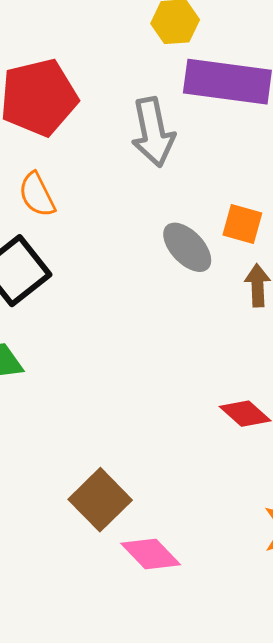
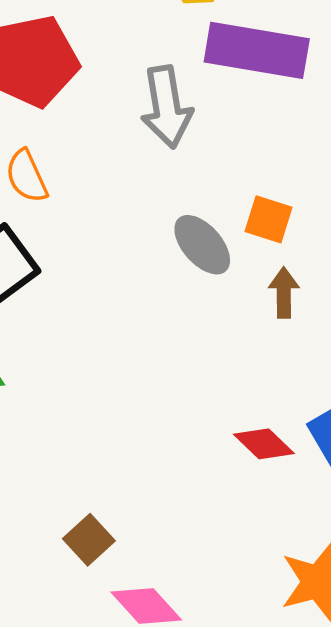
brown square: (100, 500) -> (89, 540), size x0.7

